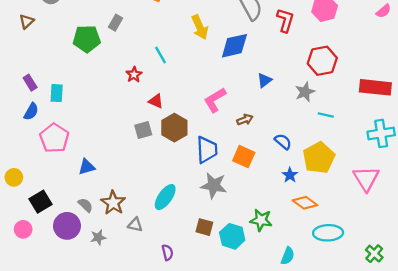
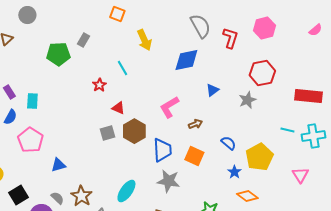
yellow arrow: (200, 27) -> (144, 40), moved
cyan line: (326, 115) -> (287, 130), moved
pink triangle: (366, 179) -> (300, 175), size x0.7

